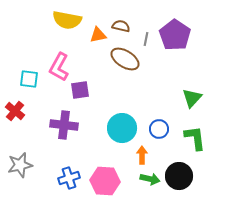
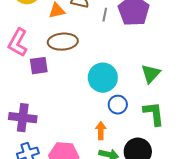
brown ellipse: (125, 59) -> (63, 42), moved, turned -36
purple cross: (64, 125) -> (23, 118), moved
cyan circle: (122, 128) -> (103, 78), moved

